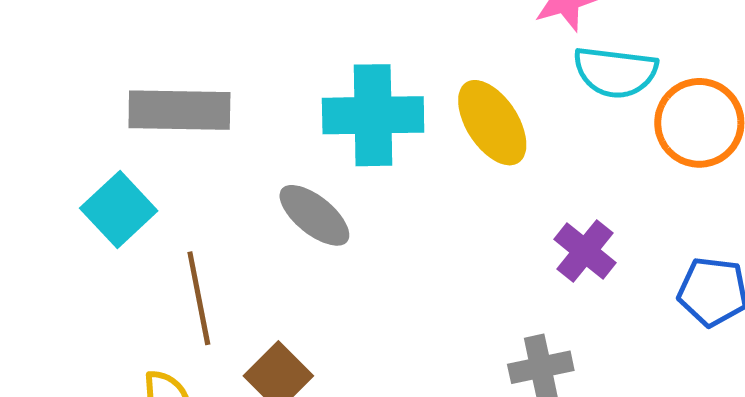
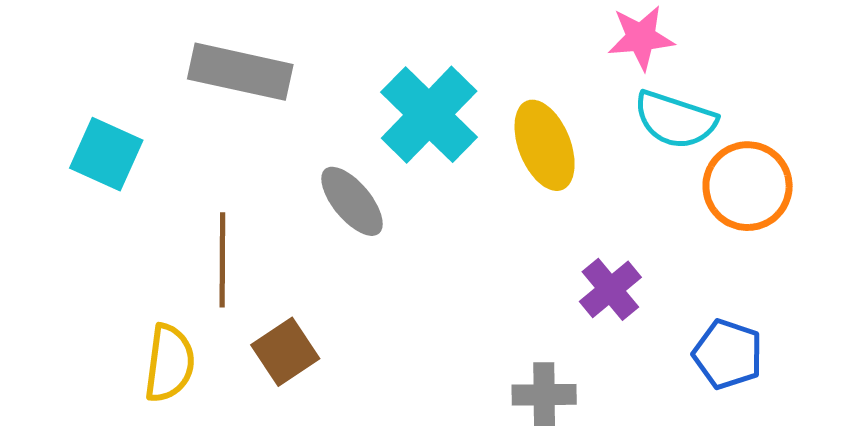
cyan cross: (373, 115) -> (429, 115), turned 34
cyan square: (119, 210) -> (106, 154), moved, turned -34

